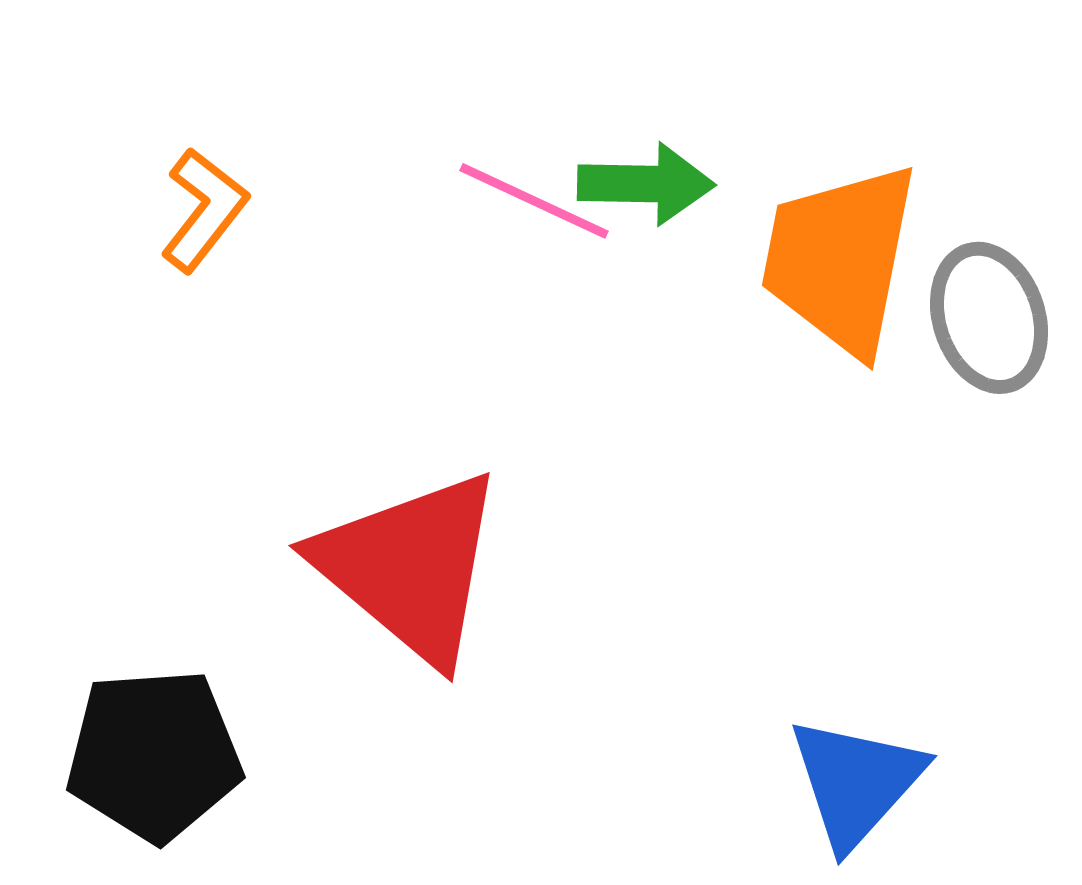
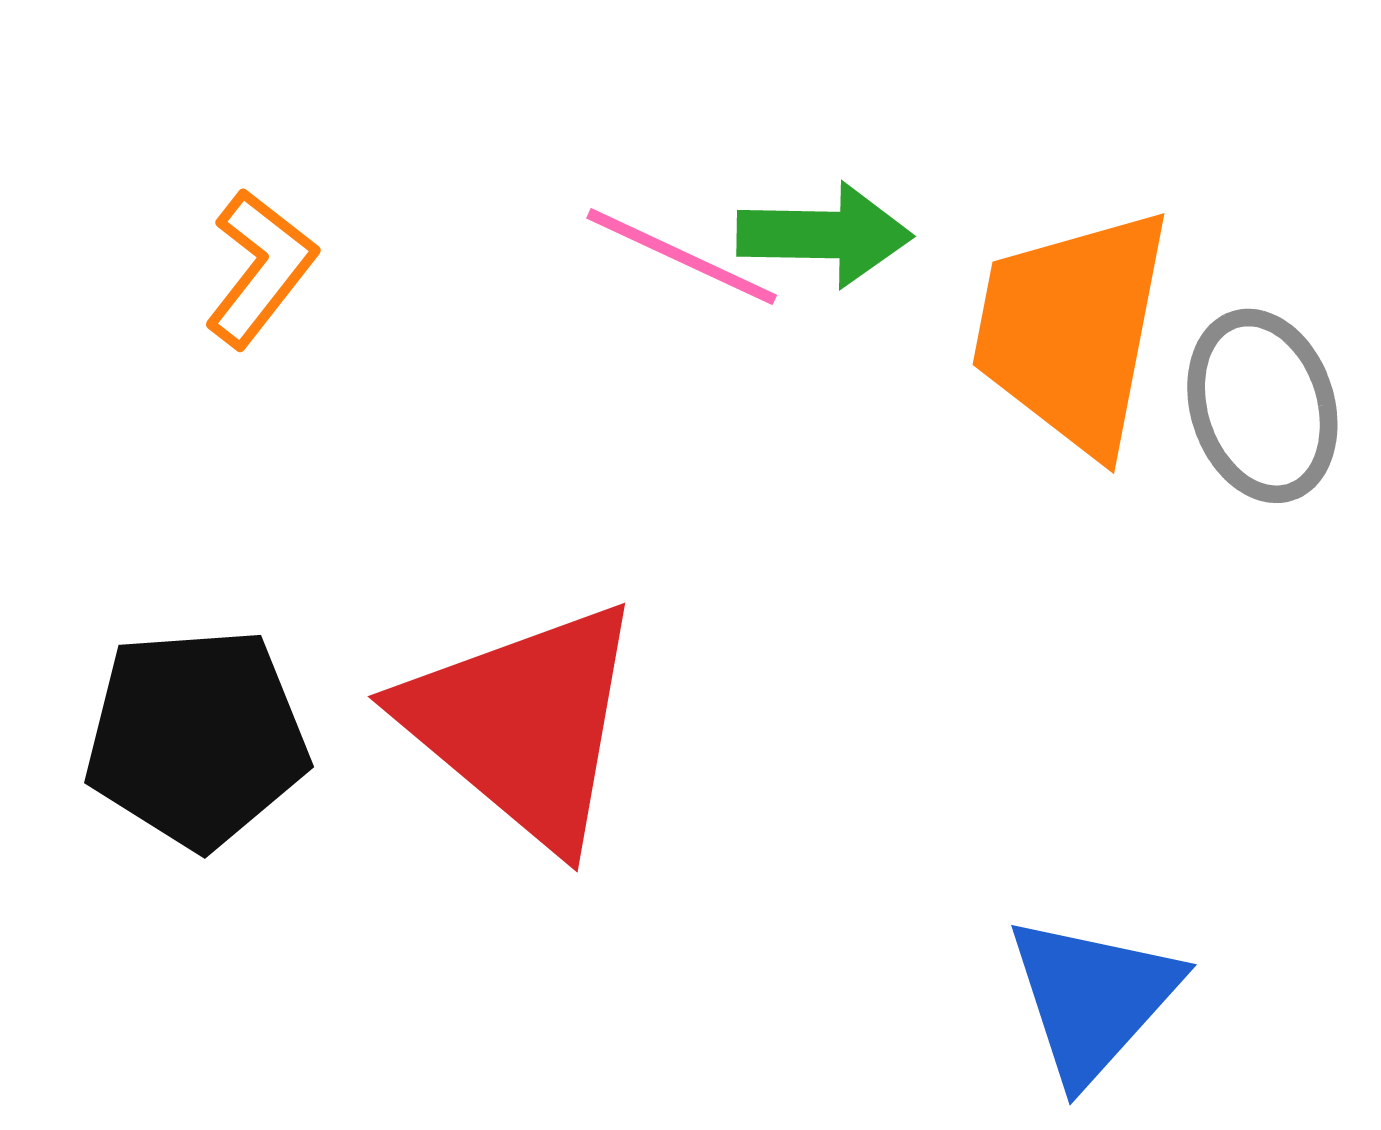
black pentagon: (154, 755) -> (196, 738), moved

